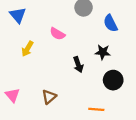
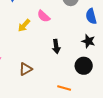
yellow arrow: (27, 49) -> (24, 25), moved
black star: (103, 52) -> (88, 41), moved

